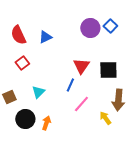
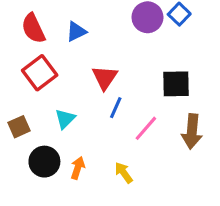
red square: (22, 63) -> (40, 73), size x1.5
red triangle: (81, 66) -> (105, 78), moved
pink line: (81, 104) -> (146, 128), moved
yellow arrow: (105, 118) -> (124, 173), moved

